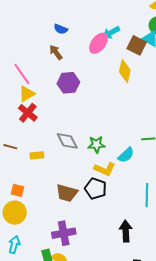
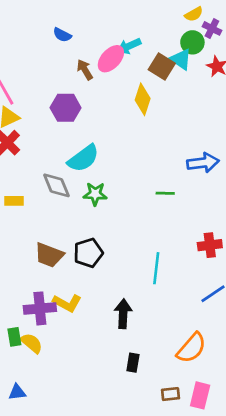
brown arrow: (56, 52) -> (85, 70), moved
cyan semicircle: (126, 155) -> (83, 158), moved, size x1.4
yellow L-shape: (105, 169) -> (67, 303), moved
black pentagon: (96, 189) -> (88, 253), turned 30

